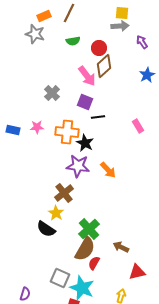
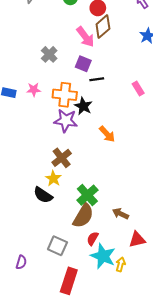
purple star: (78, 166) -> (66, 121), moved
red semicircle: (94, 263) -> (93, 239), moved
cyan star: (82, 288) -> (103, 256), moved

